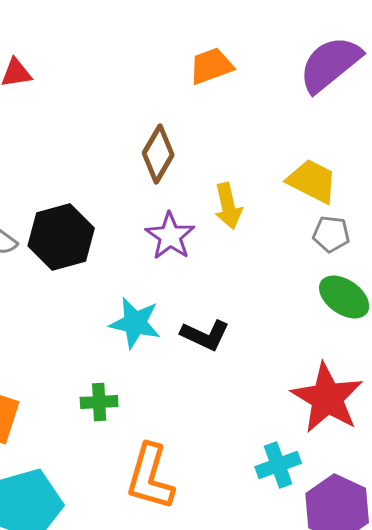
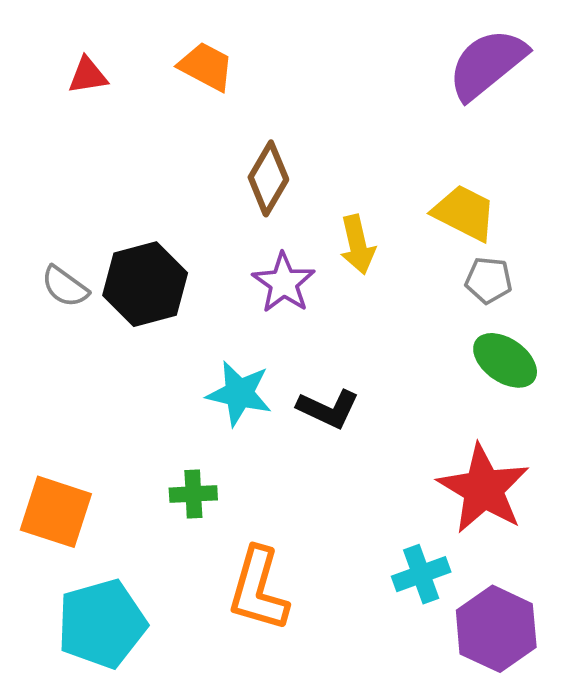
orange trapezoid: (211, 66) -> (206, 66), moved, turned 48

